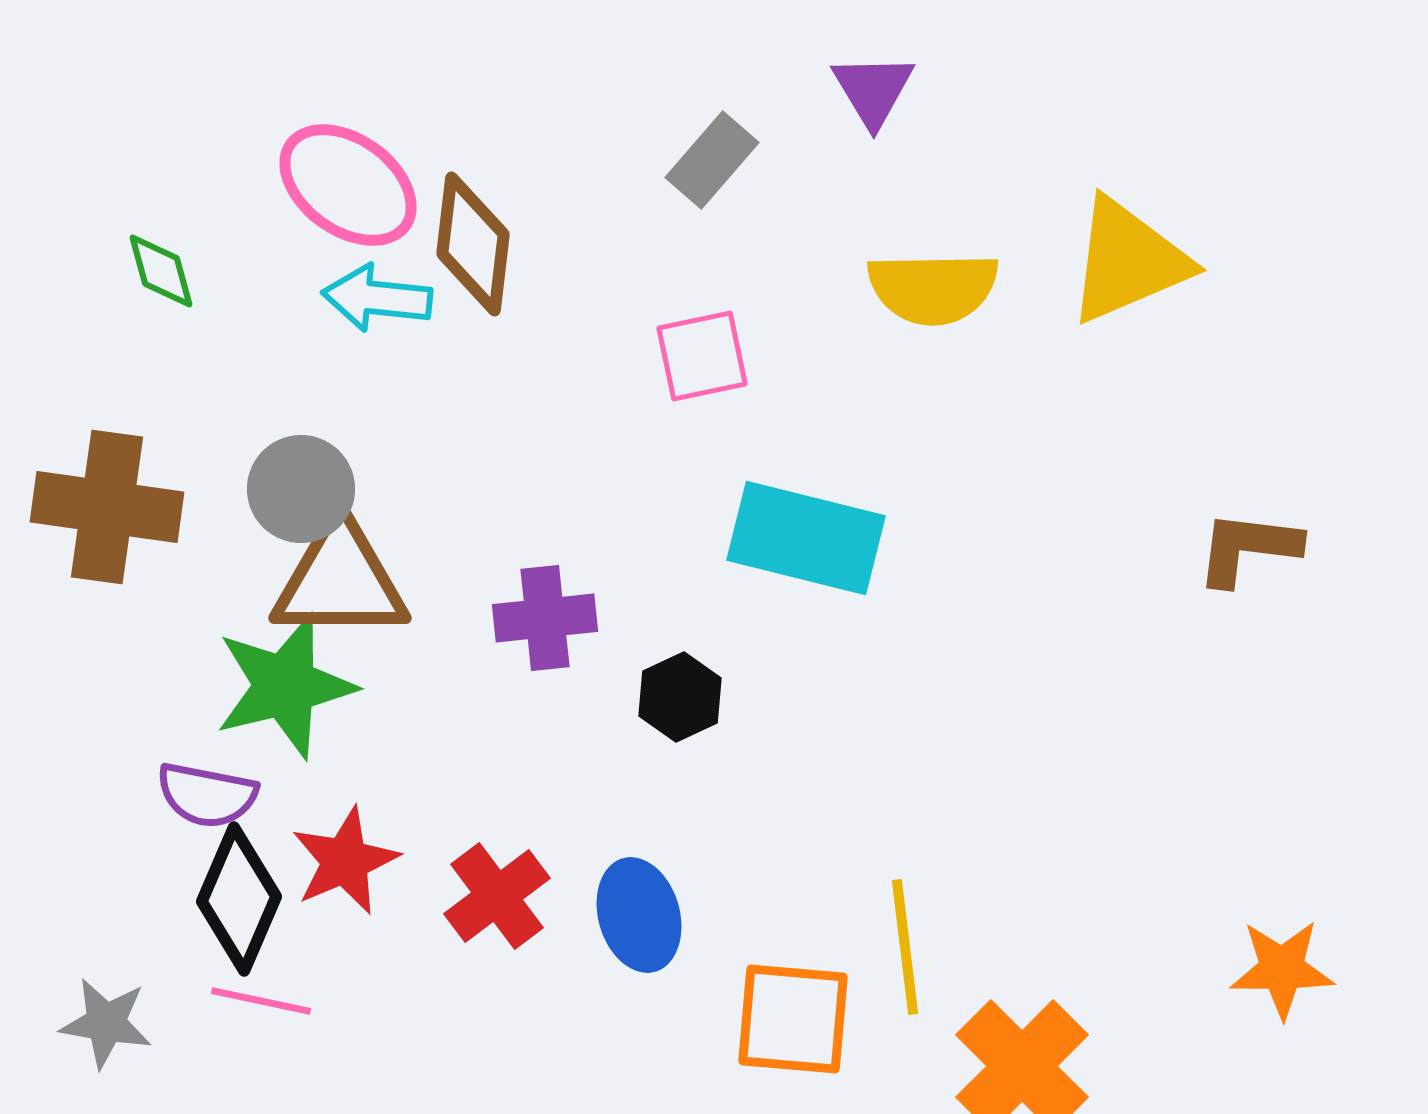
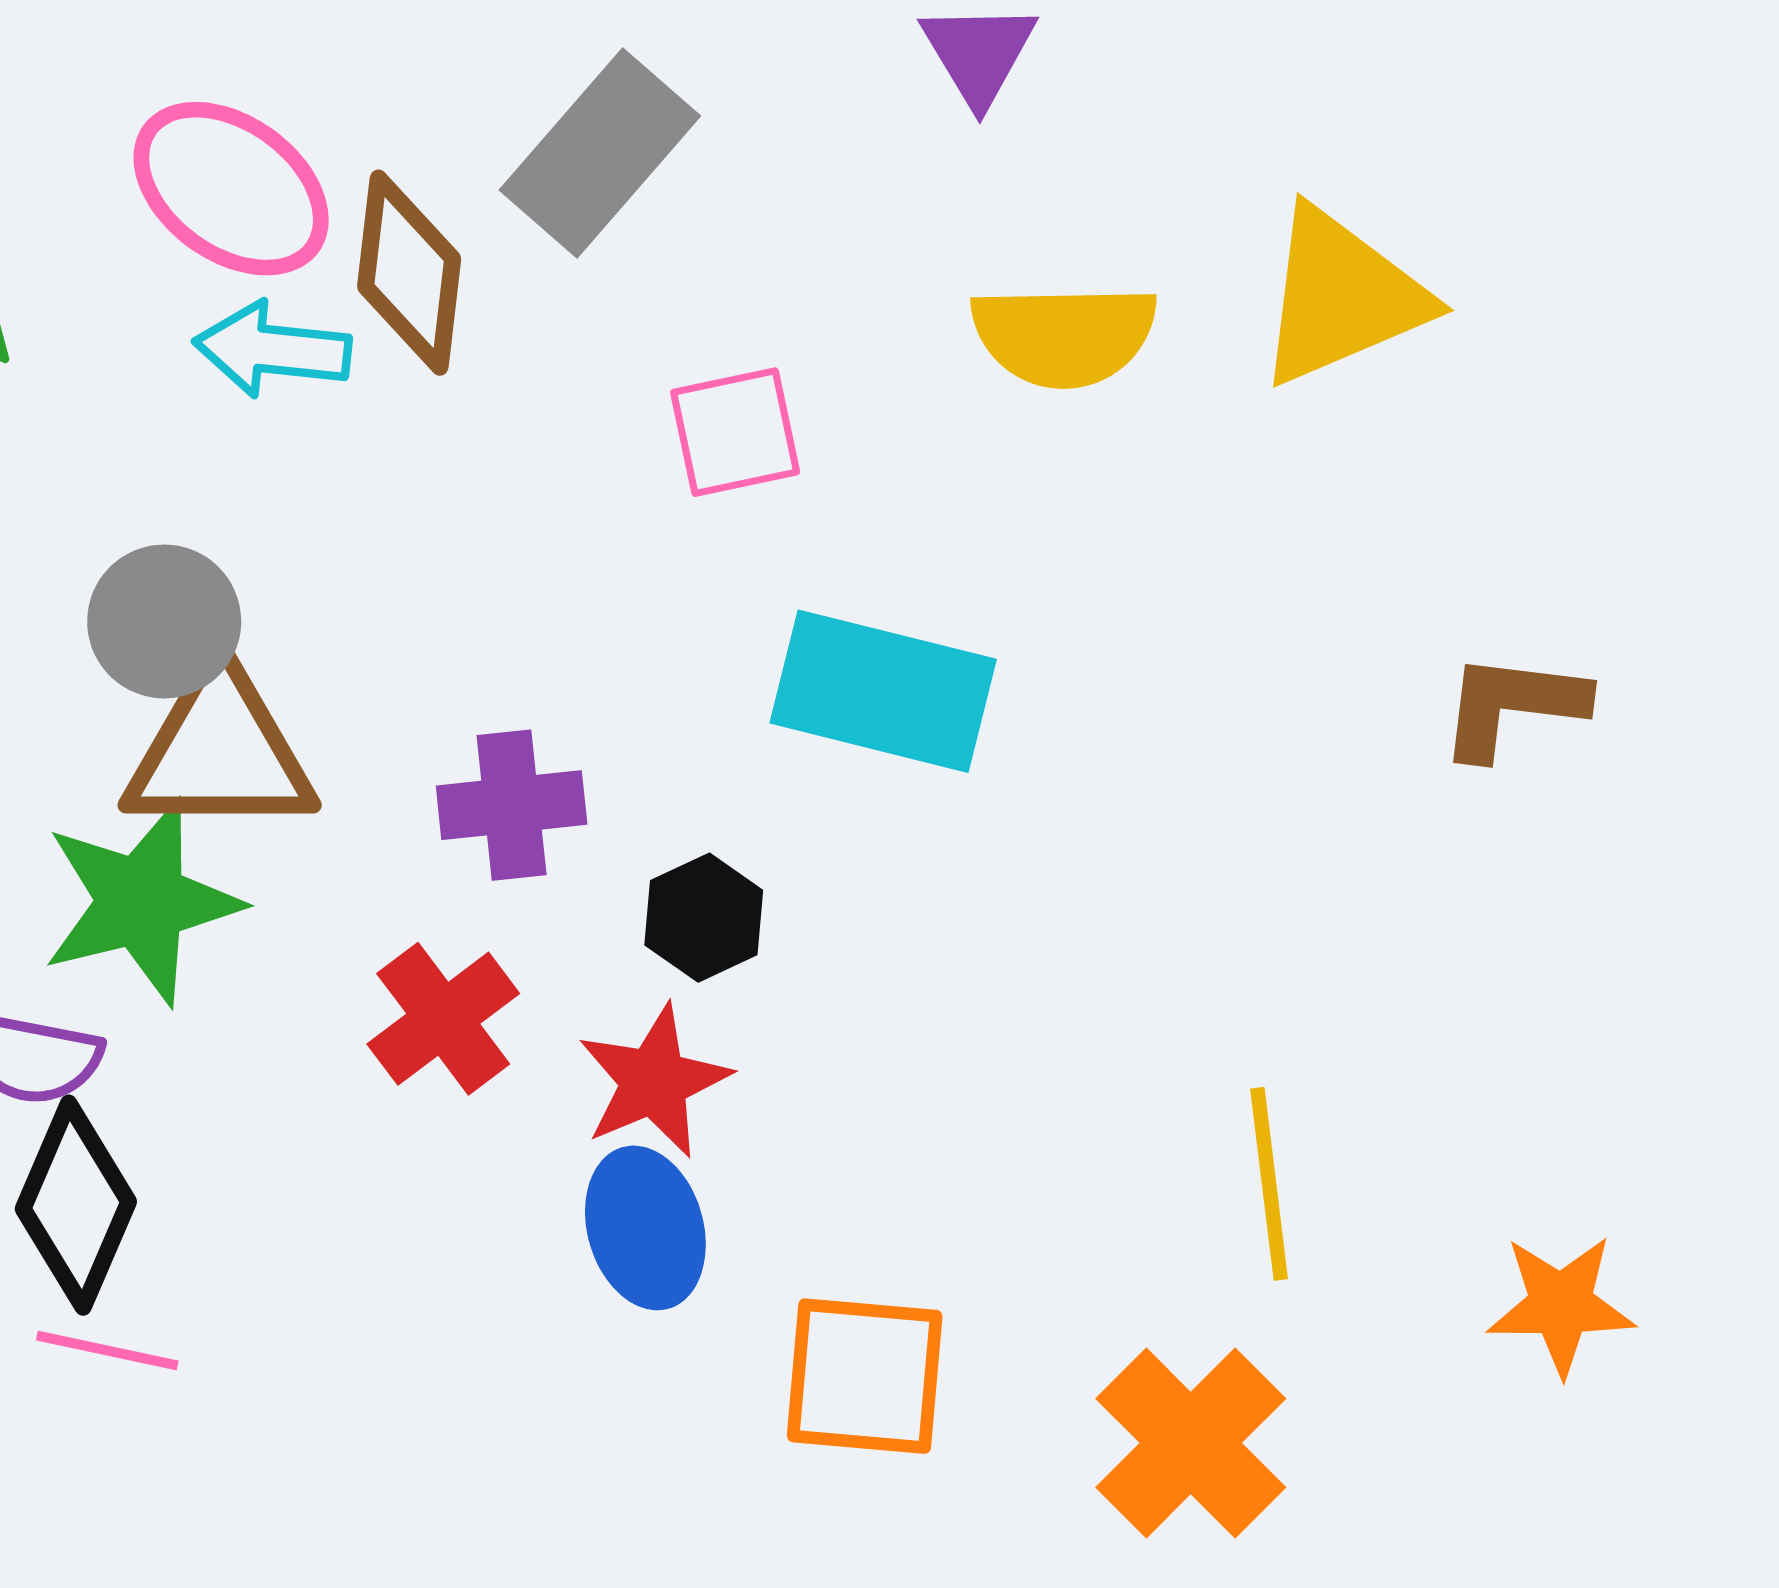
gray rectangle: (712, 160) -> (600, 153), moved, size x1.5
red star: (345, 861) -> (654, 1081), moved
red cross: (497, 896) -> (443, 1019), moved
yellow line: (905, 947) -> (1269, 1184), moved

